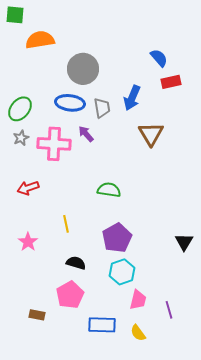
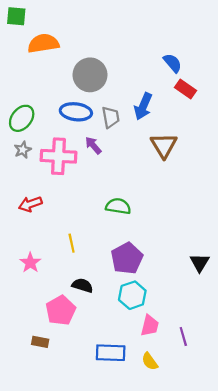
red rectangle: (171, 82) -> (186, 89), turned 48
pink pentagon: (70, 295) -> (61, 310), moved

